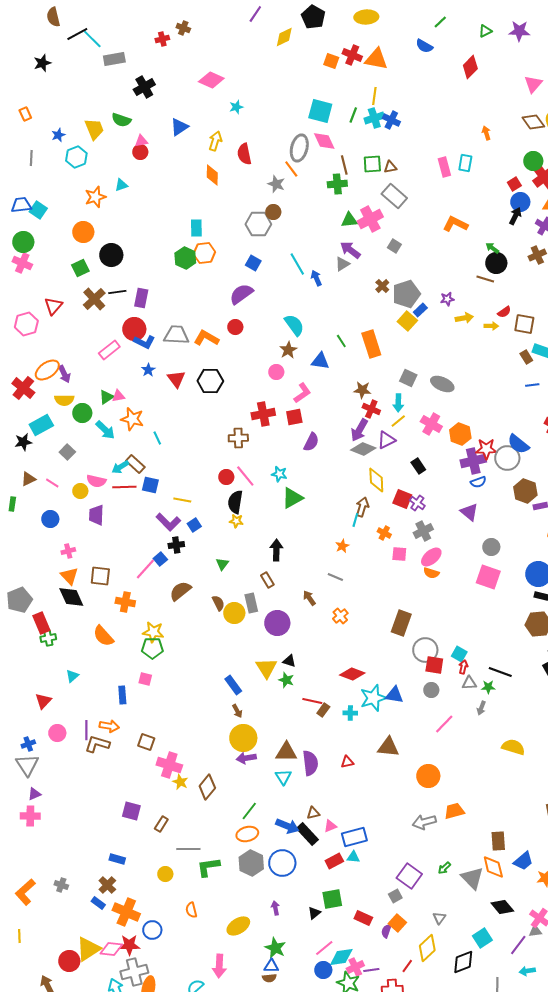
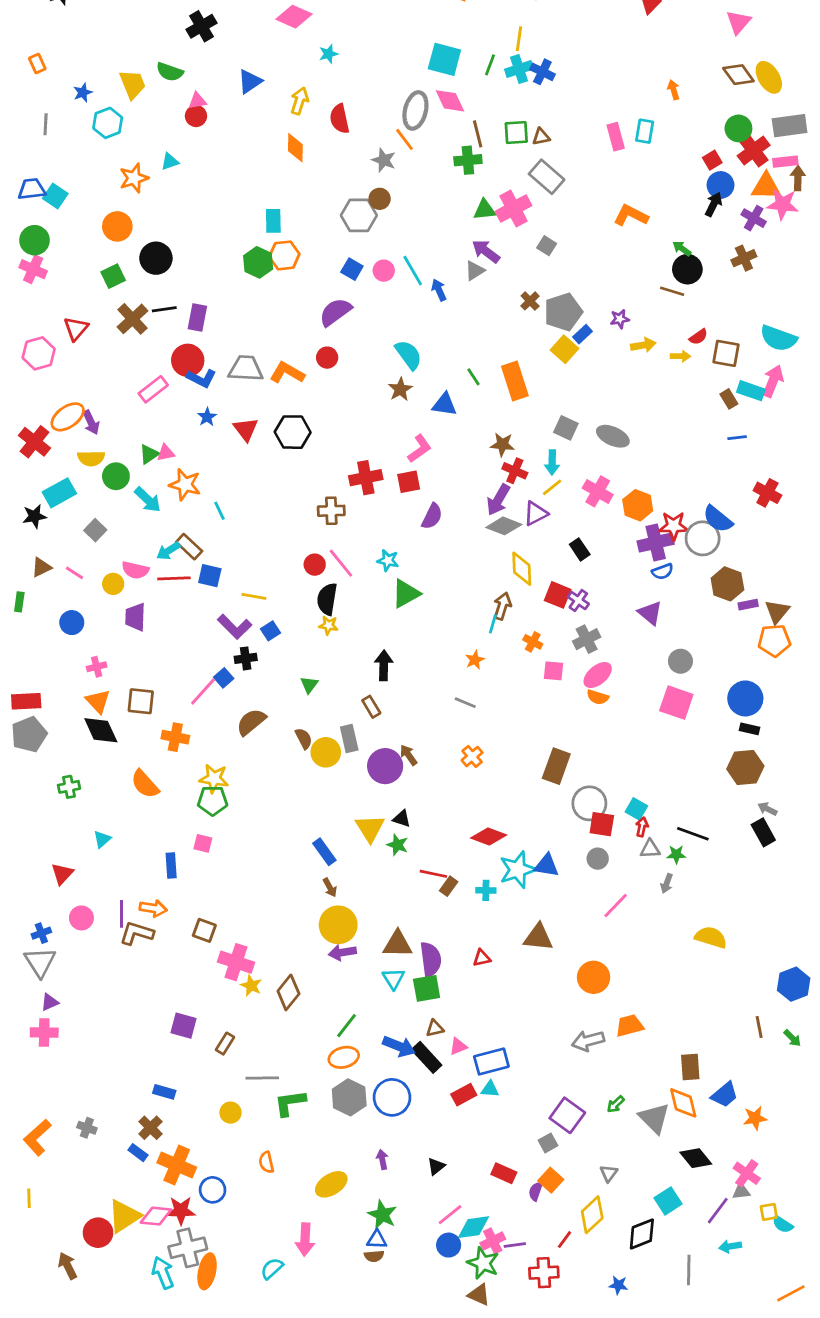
pink circle: (276, 372) -> (384, 271), moved
brown arrow: (309, 598) -> (409, 755), moved
red rectangle: (41, 623) -> (26, 701), moved, turned -70
green square: (332, 899) -> (427, 988), moved

